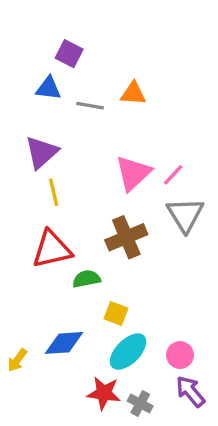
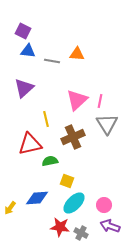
purple square: (69, 54) -> (23, 31), moved
pink line: (173, 175) -> (100, 101), turned -32
yellow line: (54, 192) -> (46, 119), moved
purple arrow: (190, 391) -> (110, 226), turned -30

